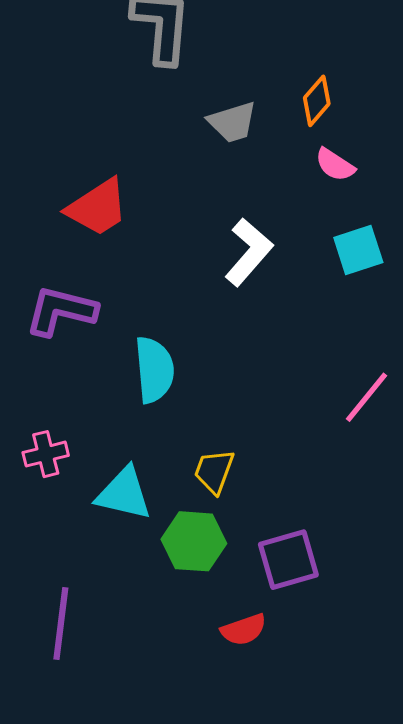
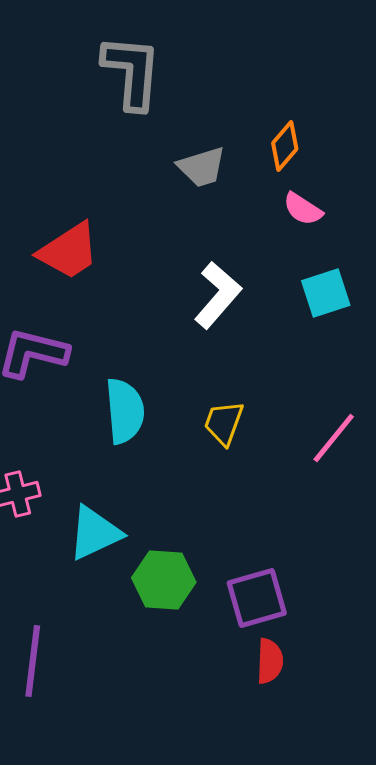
yellow trapezoid: (214, 471) -> (224, 423), moved
cyan triangle: (124, 494) -> (95, 533), turned -38
red semicircle: (244, 630) -> (270, 661), moved, turned -69

